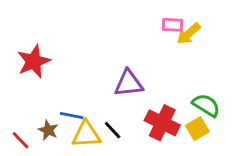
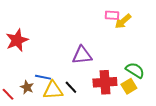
red cross: (162, 123) -> (105, 82), turned -30

